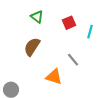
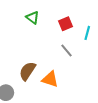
brown semicircle: (32, 47) -> (27, 71), moved
gray line: (73, 60) -> (67, 50), moved

